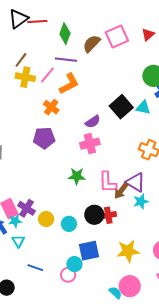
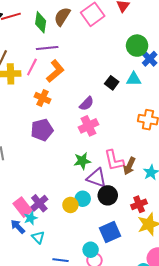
brown semicircle: (92, 44) -> (62, 17), moved
black square: (121, 107) -> (112, 83), size x0.6
purple triangle: (136, 182) -> (96, 178), moved
purple cross: (26, 208) -> (39, 203), turned 30
red cross: (108, 215) -> (139, 204), moved
yellow circle: (46, 219) -> (70, 205), moved
cyan circle: (69, 224) -> (83, 199), moved
cyan circle: (74, 264) -> (91, 250), moved

